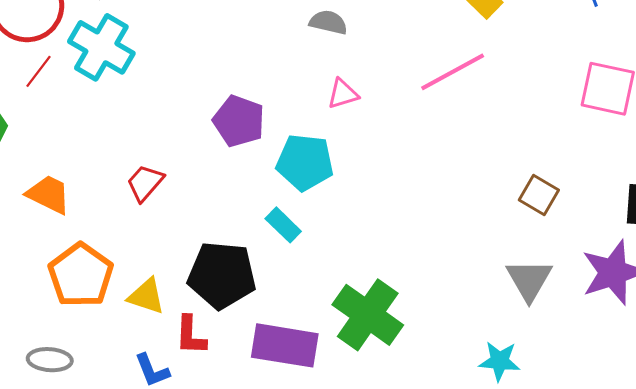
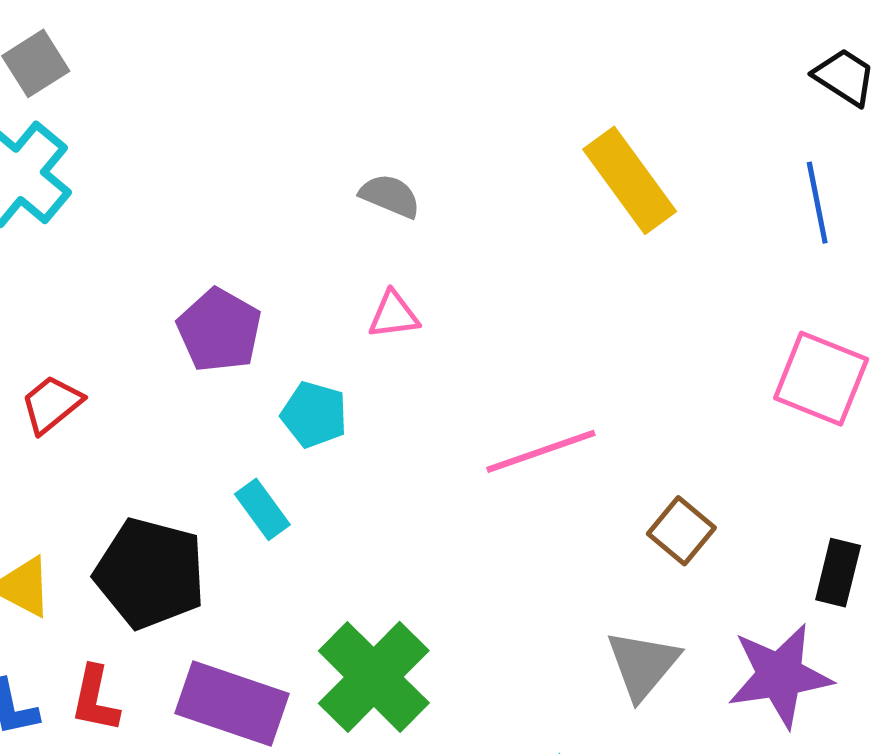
pink line: (453, 72) -> (541, 451), moved
cyan pentagon: (305, 162) -> (314, 415), size x0.7
red L-shape: (191, 335) -> (95, 699), moved

